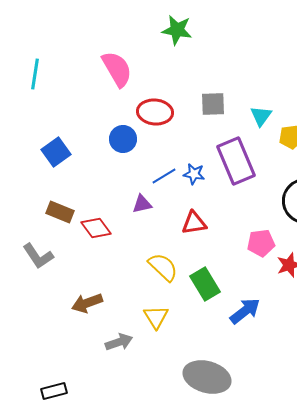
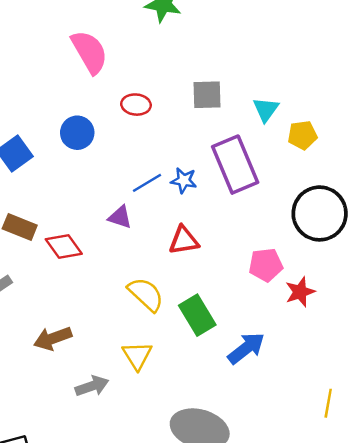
red ellipse: (155, 112) -> (136, 105), size x0.7
blue circle: (123, 139) -> (77, 133), moved
purple triangle: (142, 204) -> (120, 217), turned 30

